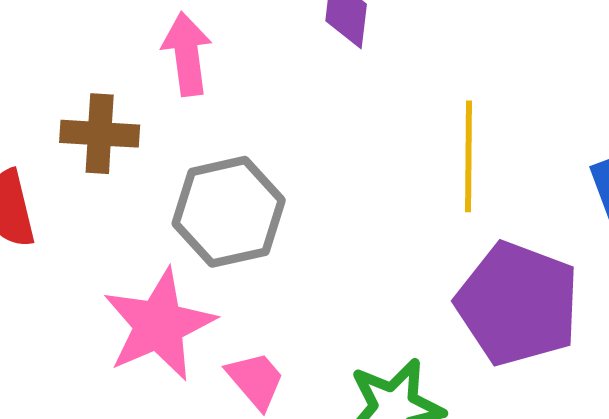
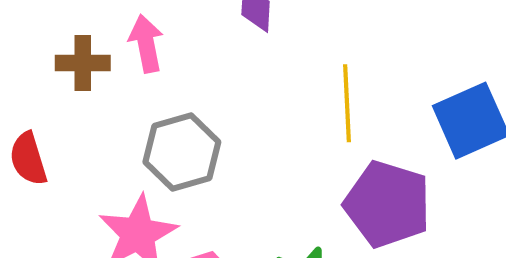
brown cross: (100, 134) -> (83, 63), moved

